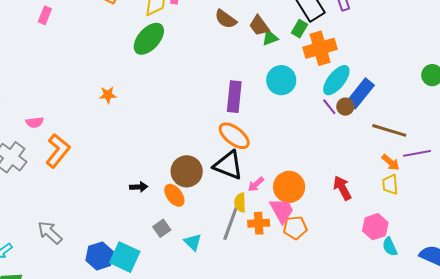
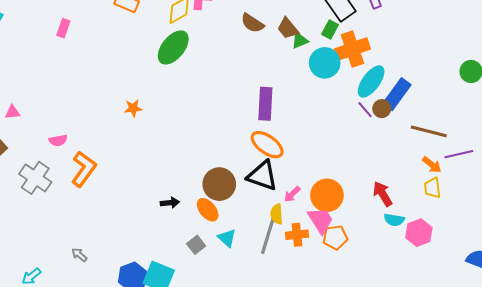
cyan circle: (281, 80) -> (325, 63), moved
gray arrow: (50, 233) -> (79, 255), size x0.6
cyan triangle: (193, 242) -> (227, 238), moved
cyan semicircle: (390, 247) -> (394, 220), moved, turned -54

